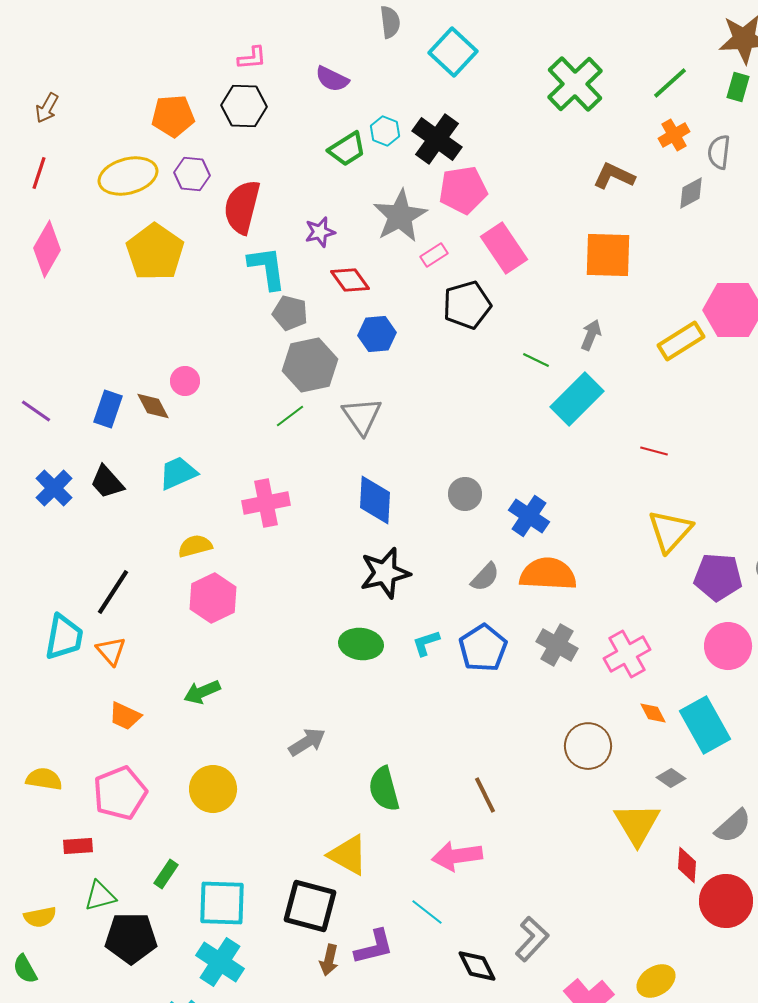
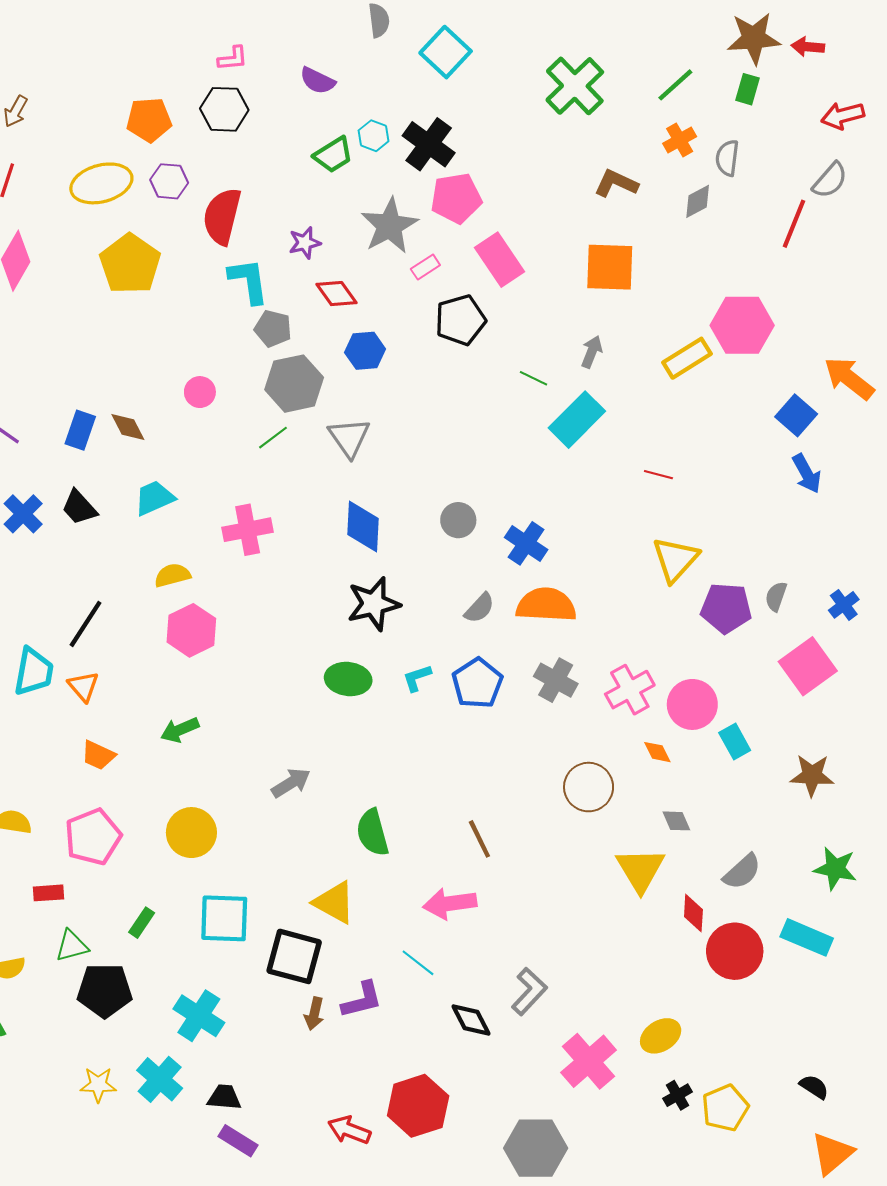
pink circle: (185, 381) -> (200, 392), moved
pink circle: (728, 646) -> (692, 704), moved
cyan rectangle: (705, 725) -> (735, 741), moved, size x0.6
gray diamond: (671, 778) -> (676, 821), turned 32
cyan square: (222, 903) -> (224, 918), moved

